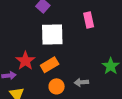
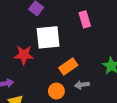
red star: (25, 61) -> (24, 55), moved, turned -30
orange rectangle: (50, 65) -> (68, 67), moved

